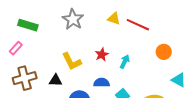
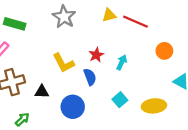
yellow triangle: (114, 19) -> (109, 15), turned -32
black triangle: (56, 80) -> (42, 92), moved
blue semicircle: (102, 83) -> (90, 77), moved, turned 70

